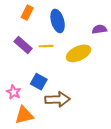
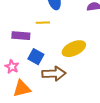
purple rectangle: (23, 45) -> (21, 36), moved, turned -36
yellow ellipse: (78, 53) -> (74, 49), moved

